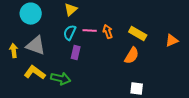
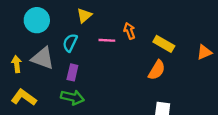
orange arrow: (108, 32) -> (129, 31), moved
cyan semicircle: (70, 33) -> (70, 43), moved
purple rectangle: (76, 53) -> (72, 72), moved
yellow L-shape: (35, 73) -> (24, 97), moved

